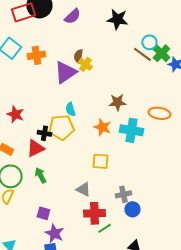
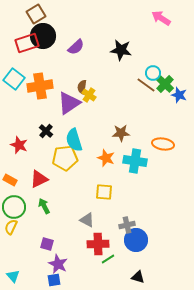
orange cross: (36, 55) -> (40, 86), size x1.4
cyan semicircle: (70, 109) -> (74, 140), size x1.6
black cross: (44, 133) -> (46, 131), moved, turned 32
blue circle: (132, 209) -> (136, 240), size x1.5

